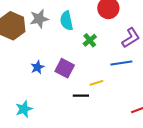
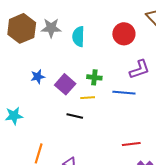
green cross: (90, 40) -> (94, 77), moved, turned 32
yellow line: (96, 83) -> (88, 98), moved

